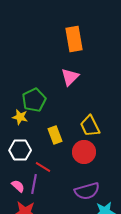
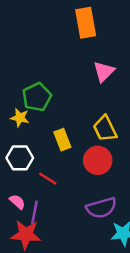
pink triangle: (70, 77) -> (104, 71), moved
purple line: (34, 184) -> (34, 213), moved

